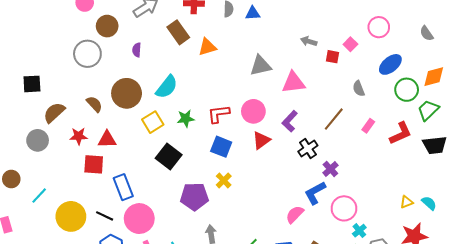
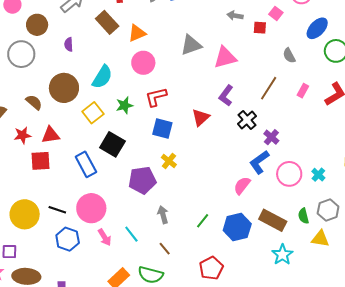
pink circle: (253, 111) -> (143, 63), moved
blue rectangle: (123, 187) -> (86, 164), moved
cyan cross: (359, 231) -> (318, 175), moved

